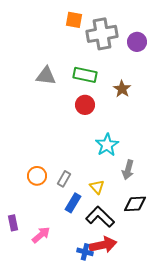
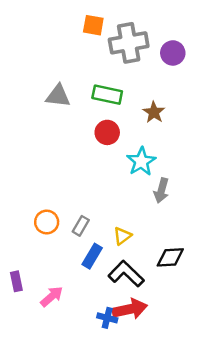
cyan star: (107, 145) -> (141, 161), moved
gray arrow: (128, 170) -> (161, 190), moved
yellow triangle: (97, 187) -> (122, 236), turned 35

